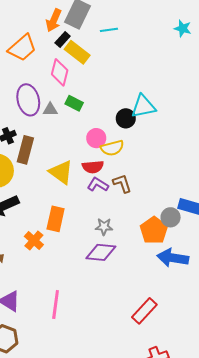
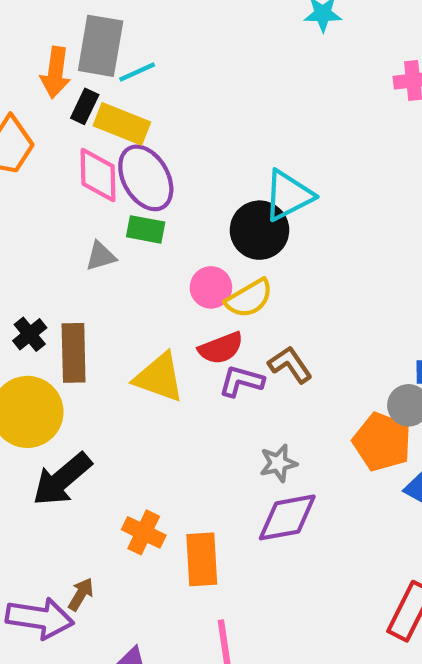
cyan line: (109, 30) -> (137, 72), moved
purple ellipse: (28, 100) -> (146, 178), moved
black circle: (126, 118) -> (260, 230), size x1.4
orange rectangle: (56, 219) -> (202, 559), moved

